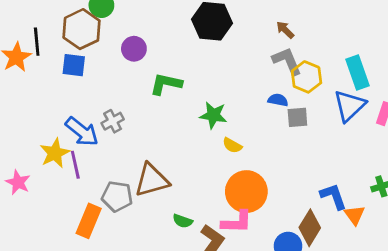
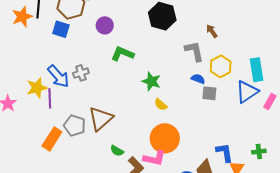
gray L-shape: (287, 61) -> (194, 51), moved
brown triangle: (152, 180) -> (101, 119), turned -36

